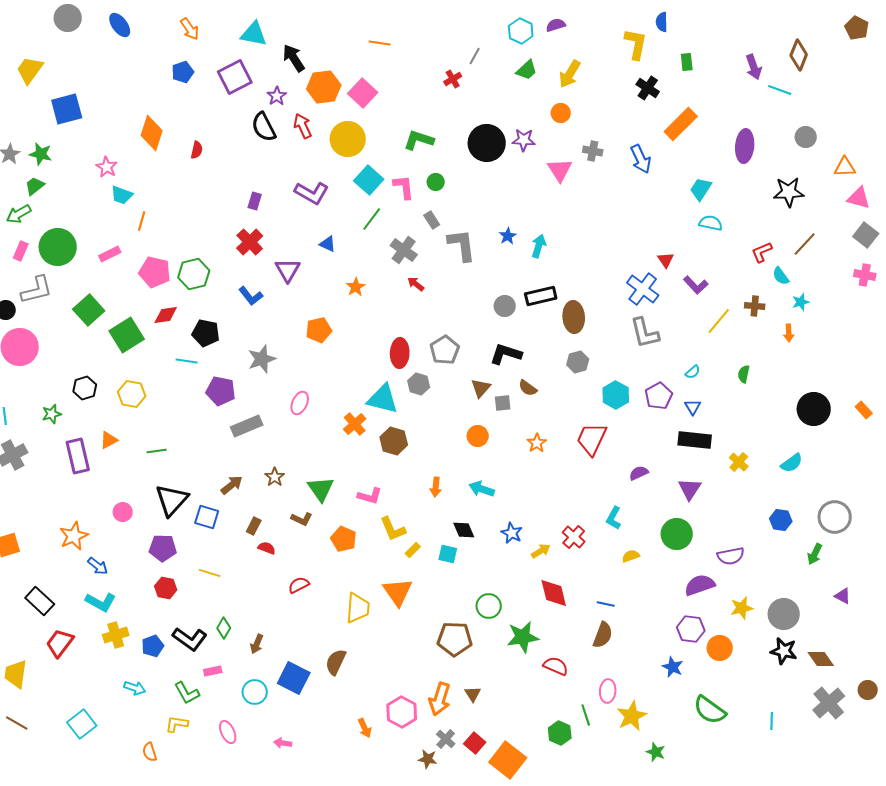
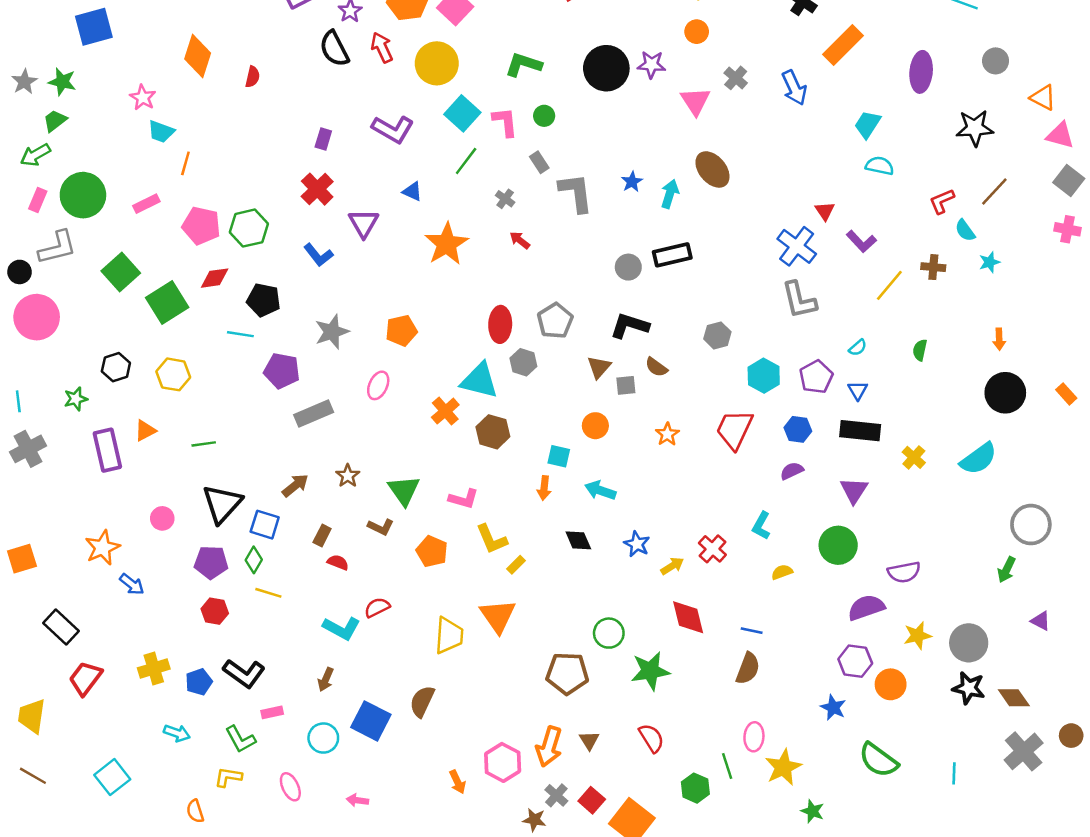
gray cross: (593, 151) -> (736, 78), turned 30
orange triangle: (845, 167) -> (1043, 98), turned 30
gray cross: (404, 250) -> (505, 199), size x0.6
orange star: (356, 287) -> (447, 244), size x1.8
brown ellipse: (574, 317) -> (712, 169), moved, turned -36
orange pentagon: (319, 330) -> (401, 331), moved
orange arrow: (789, 333) -> (999, 339), moved
cyan semicircle: (792, 463) -> (978, 459), size x1.4
blue hexagon: (781, 520) -> (798, 429), moved
cyan square: (448, 554) -> (559, 456), moved
cyan L-shape: (101, 602) -> (342, 628), moved
green diamond: (224, 628) -> (254, 560), moved
red semicircle: (556, 666) -> (651, 738), moved, turned 35

